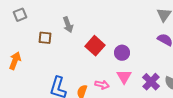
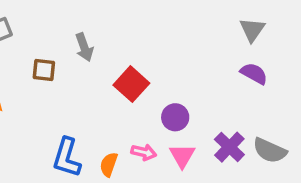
purple circle: (122, 53) -> (175, 117), moved
pink triangle: (124, 77) -> (182, 156), moved

